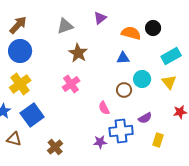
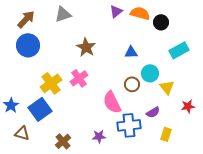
purple triangle: (100, 18) -> (116, 11), moved
gray triangle: (65, 26) -> (63, 14), moved
orange semicircle: (131, 33) -> (140, 13), moved
yellow triangle: (169, 82) -> (167, 87), moved
yellow cross: (20, 84) -> (51, 83), moved
pink semicircle: (104, 108) -> (112, 102), size x1.6
purple star: (100, 142) -> (99, 136), moved

